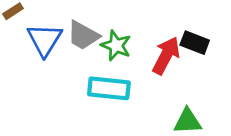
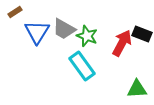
cyan rectangle: (109, 88) -> (82, 66), turned 48

